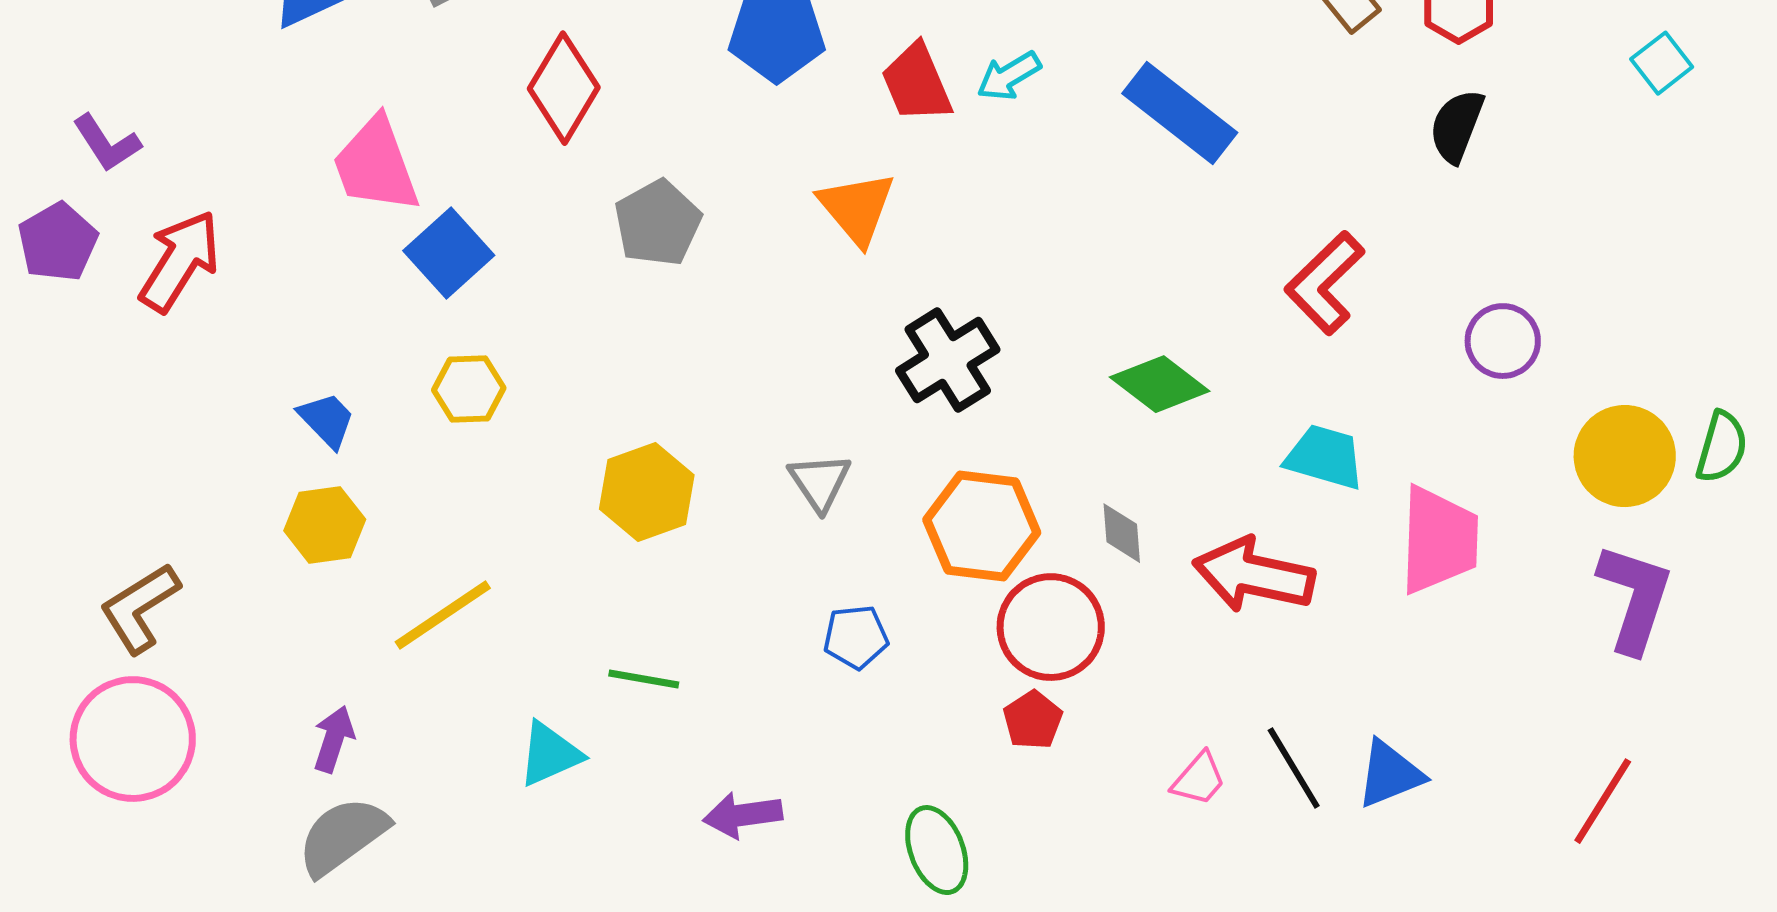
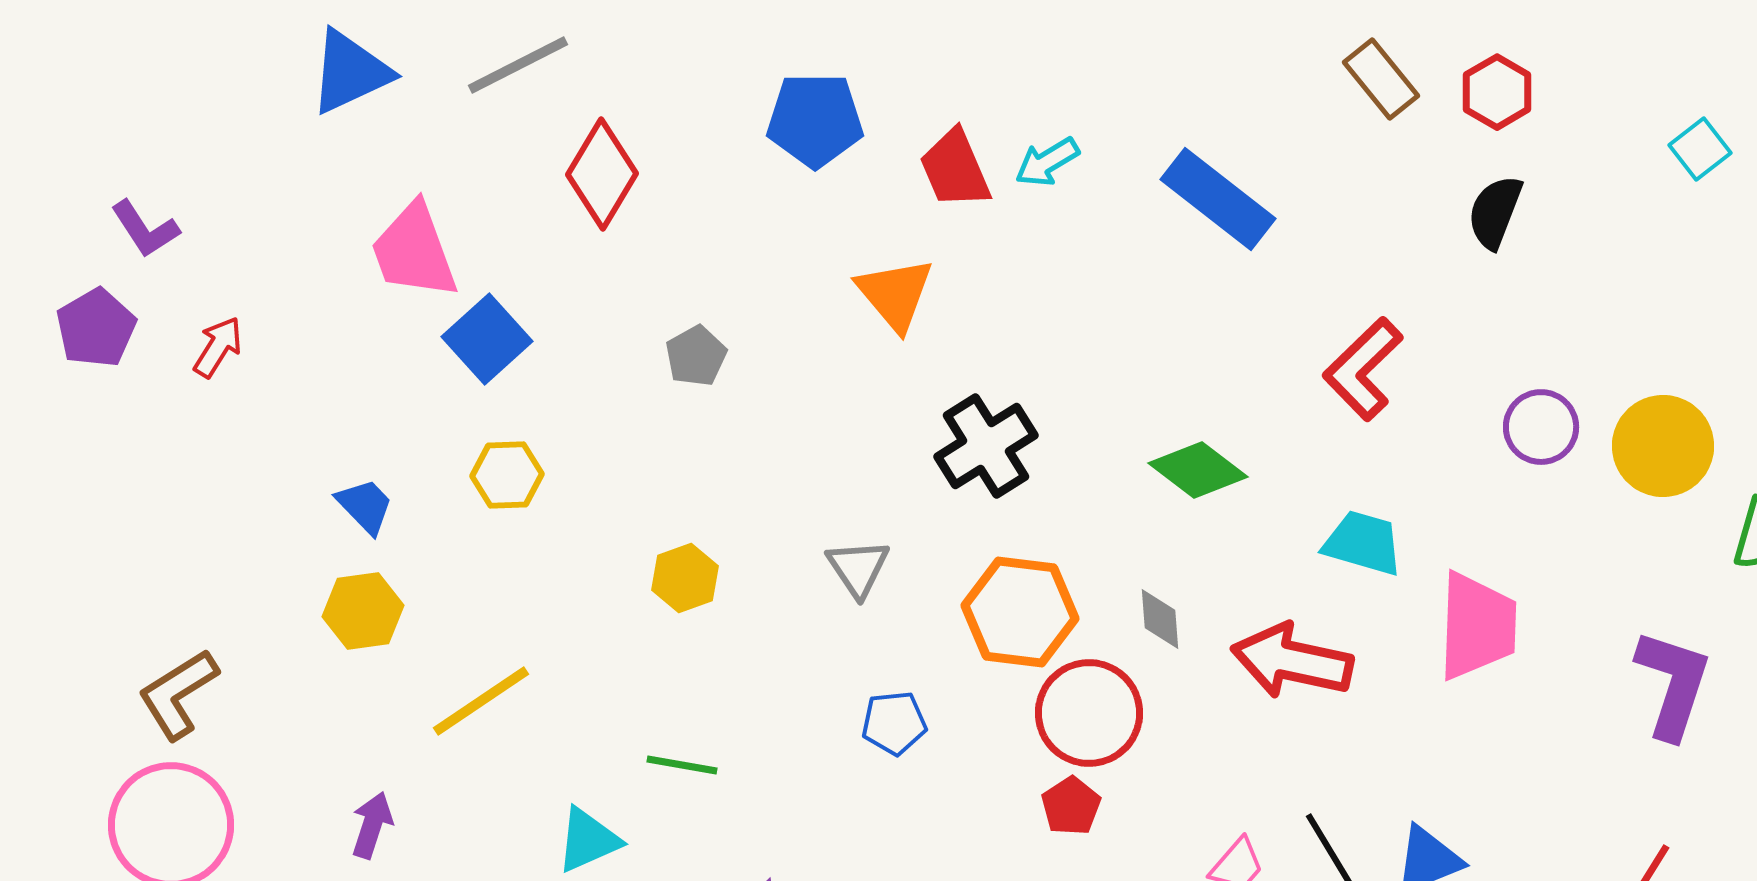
gray pentagon: (658, 223) -> (696, 356), moved, size x0.7
red arrow: (180, 261) -> (218, 347), size x0.6
yellow circle: (1625, 456) -> (1663, 446), moved
yellow hexagon: (647, 492) -> (685, 578), size x0.7

